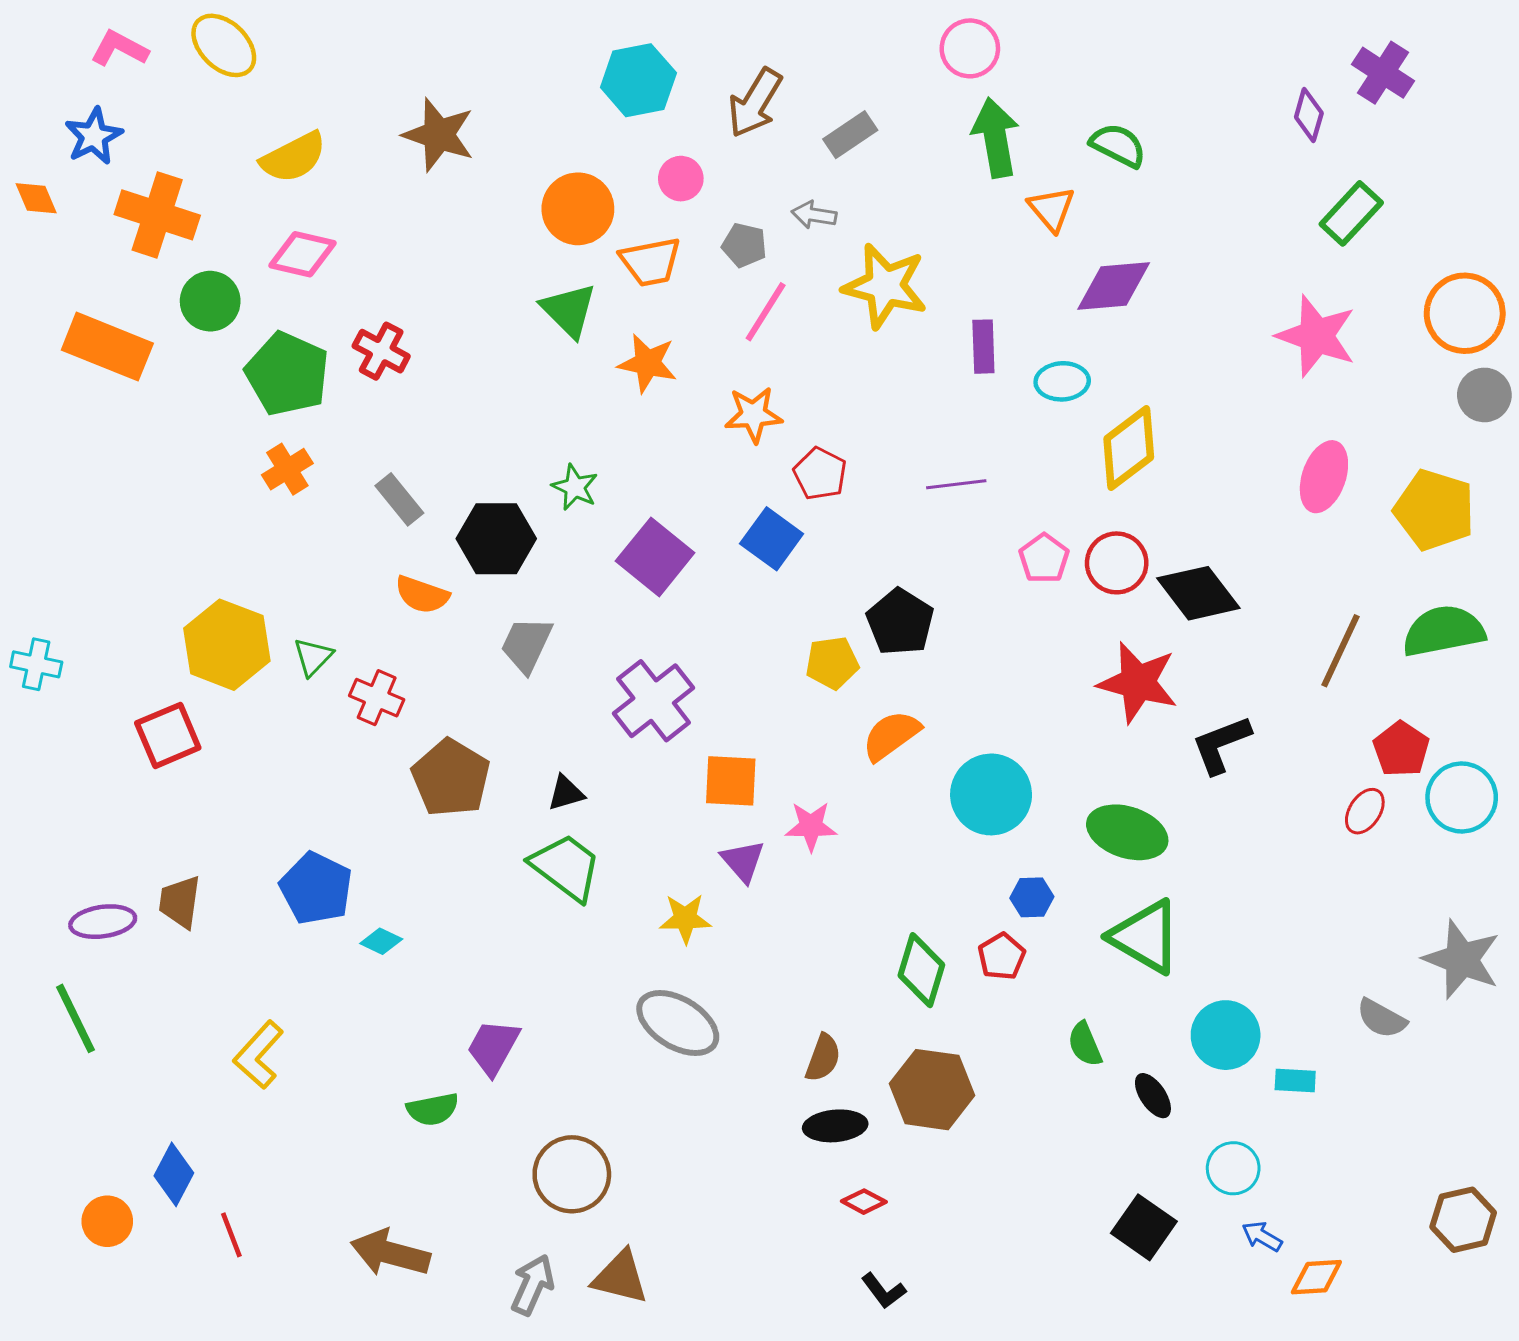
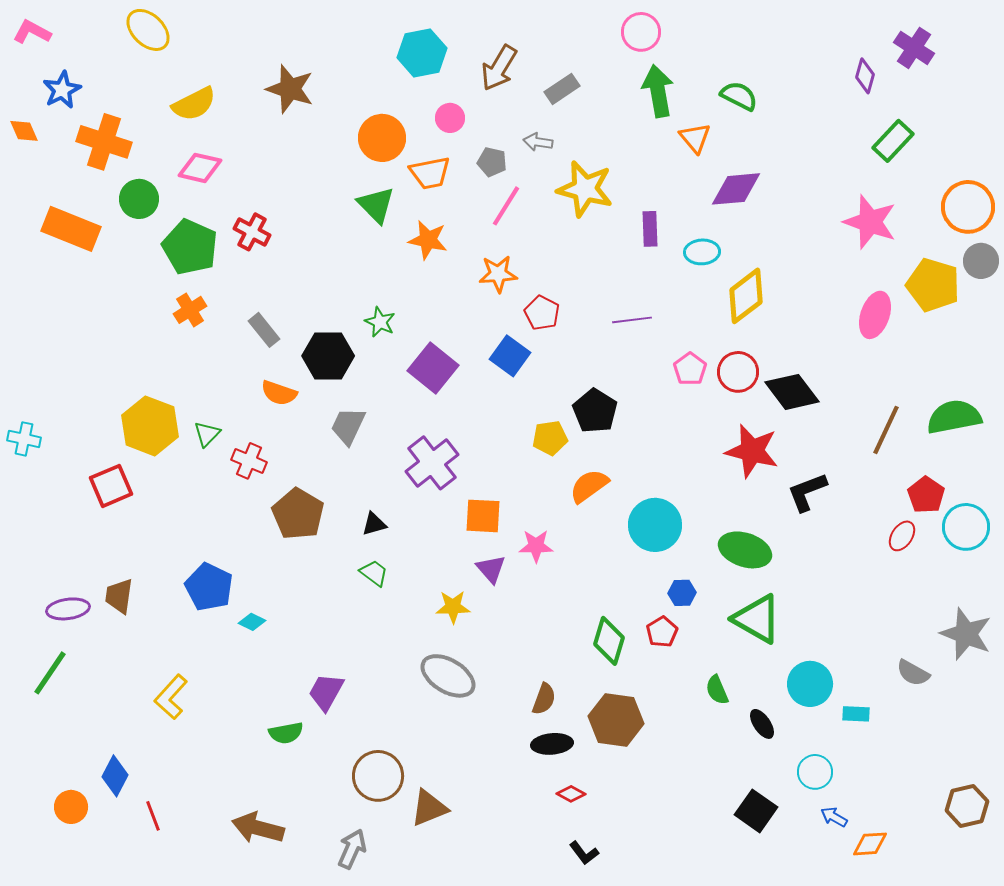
pink L-shape: (119, 48) -> (32, 32), moved
yellow pentagon: (1434, 510) -> (933, 285), moved
green trapezoid: (566, 867) -> (374, 573), size x0.6
green line: (75, 1018) -> (50, 673), turned 60
brown triangle: (620, 1277) -> (429, 808), moved, turned -36

